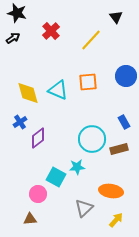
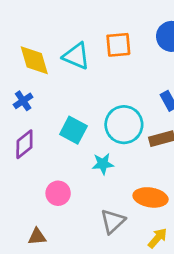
purple diamond: (38, 138) -> (24, 144), moved
cyan square: (56, 177) -> (73, 130), moved
pink circle: (38, 194) -> (58, 193), moved

